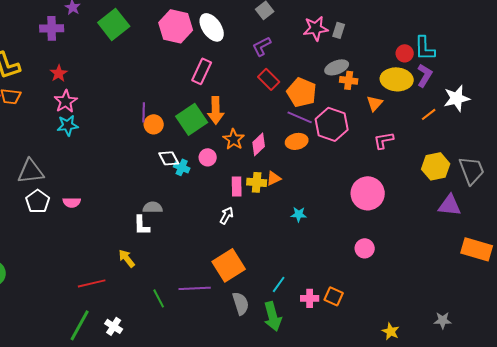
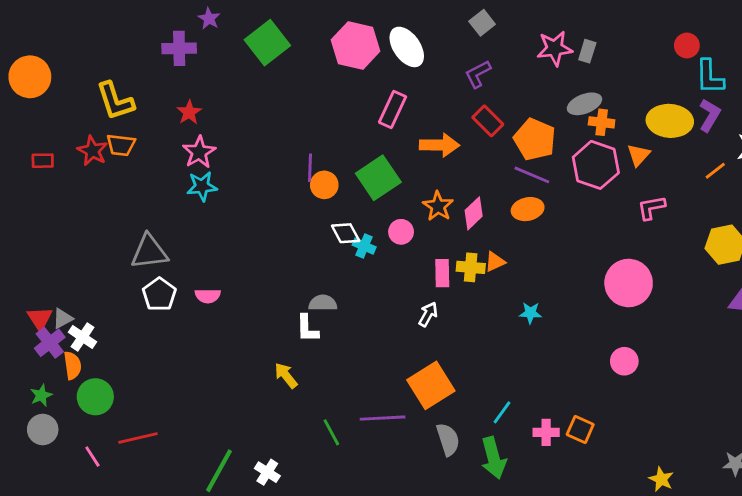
red circle: (405, 53) -> (687, 46), moved
orange arrow: (216, 110) -> (439, 145), moved, turned -88
pink hexagon: (332, 124) -> (596, 165), moved
red line: (92, 283) -> (138, 438), moved

